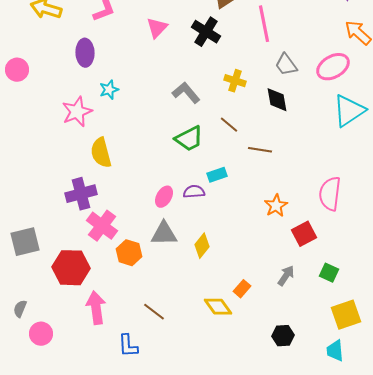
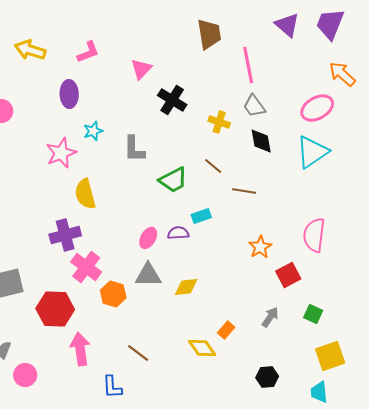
black cross: (206, 32) -> (172, 100), moved
gray trapezoid: (286, 65) -> (254, 106), moved
gray L-shape: (186, 93) -> (134, 149), moved, turned -140
cyan triangle: (349, 111) -> (312, 152), moved
yellow diamond: (202, 246) -> (186, 287), turned 45

